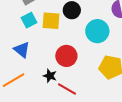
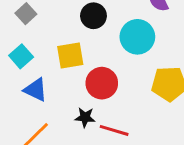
cyan square: (29, 20) -> (21, 56), moved
yellow square: (51, 21) -> (70, 56), moved

